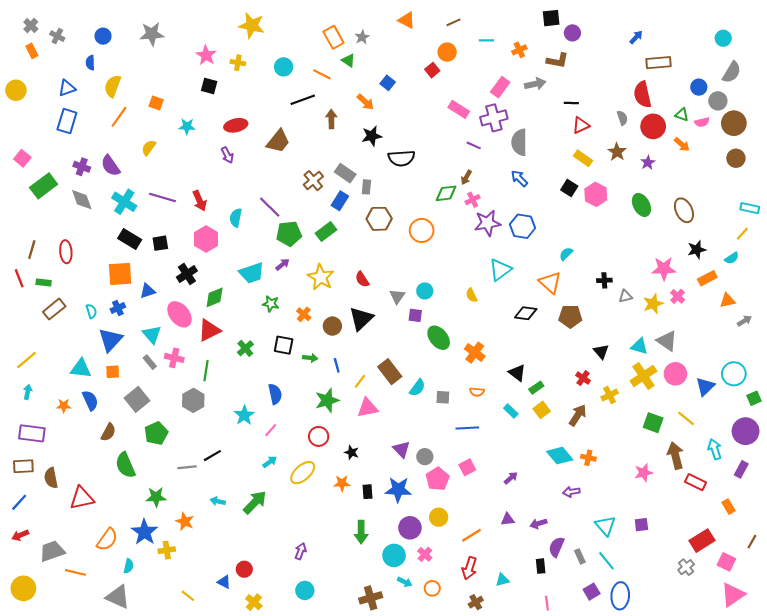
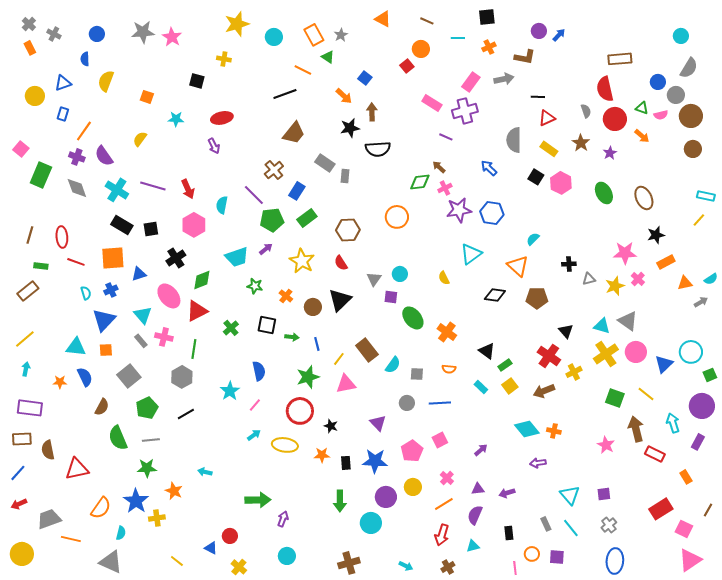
black square: (551, 18) -> (487, 17), moved
brown line: (453, 22) -> (427, 21), turned 48
yellow star: (252, 25) -> (237, 24), turned -30
blue arrow: (636, 37) -> (559, 35), moved
pink star: (206, 55) -> (172, 37), moved
cyan circle: (284, 67) -> (274, 37), moved
yellow circle: (16, 90) -> (35, 96), moved
orange line: (119, 117) -> (84, 131), moved
brown arrow: (331, 119) -> (372, 112), moved
blue rectangle: (67, 121) -> (63, 114), size x0.6
brown trapezoid: (278, 141) -> (294, 133), moved
gray semicircle: (519, 142) -> (514, 140), moved
brown arrow: (466, 177) -> (439, 167), turned 104
brown cross: (313, 181) -> (274, 170), moved
green rectangle: (44, 186) -> (41, 175), turned -30
blue rectangle: (340, 201) -> (297, 191), moved
brown hexagon: (379, 219) -> (348, 230), moved
cyan semicircle: (732, 258) -> (711, 279), moved
red line: (19, 278) -> (76, 262), moved, turned -48
brown rectangle: (54, 309) -> (28, 291), moved
red cross: (583, 378) -> (549, 356), size x1.6
brown arrow: (578, 415) -> (544, 391), turned -145
red circle: (319, 436) -> (300, 411), size x1.4
black line: (212, 456) -> (186, 414), moved
gray circle: (425, 457) -> (407, 403), moved
gray line: (187, 467) -> (151, 440), moved
yellow ellipse: (303, 473) -> (285, 445), turned 50
pink star: (644, 473) -> (606, 445), turned -30
green arrow: (255, 502) -> (258, 500), moved, turned 45
purple semicircle: (556, 547) -> (475, 515), moved
pink cross: (425, 554) -> (447, 478), moved
gray cross: (686, 567) -> (609, 525), moved
cyan arrow: (405, 582) -> (406, 566), moved
orange circle: (432, 588) -> (532, 554), moved
purple square: (592, 592) -> (557, 557), turned 35
blue ellipse: (620, 596) -> (615, 561), moved

